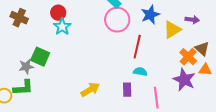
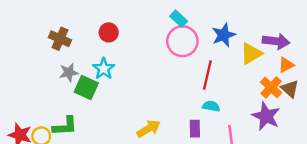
purple arrow: (192, 20) -> (276, 41), size x1.5
cyan star: (62, 27) -> (104, 69), moved
brown triangle: (202, 49) -> (290, 89), moved
gray star: (26, 67) -> (69, 72), moved
orange triangle: (205, 70) -> (286, 65), moved, turned -32

